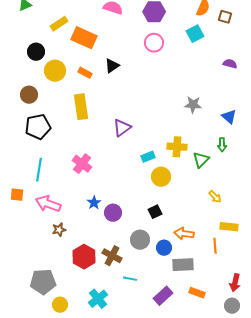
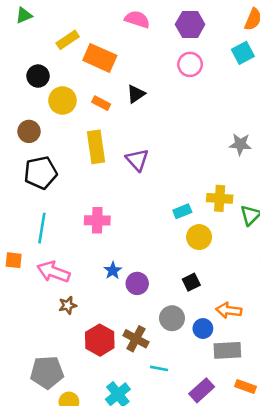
purple triangle: (122, 128) -> (137, 160), moved, turned -36
pink cross: (82, 164) -> (97, 220), turned -36

